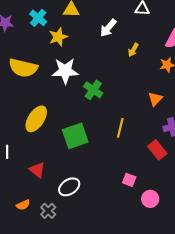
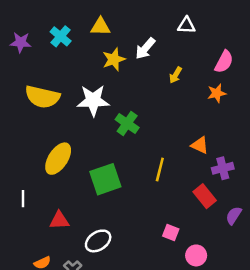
yellow star: (58, 37) -> (114, 59), moved
orange triangle: (155, 99) -> (200, 145), moved, turned -49
red triangle: (37, 170) -> (59, 220), turned -42

